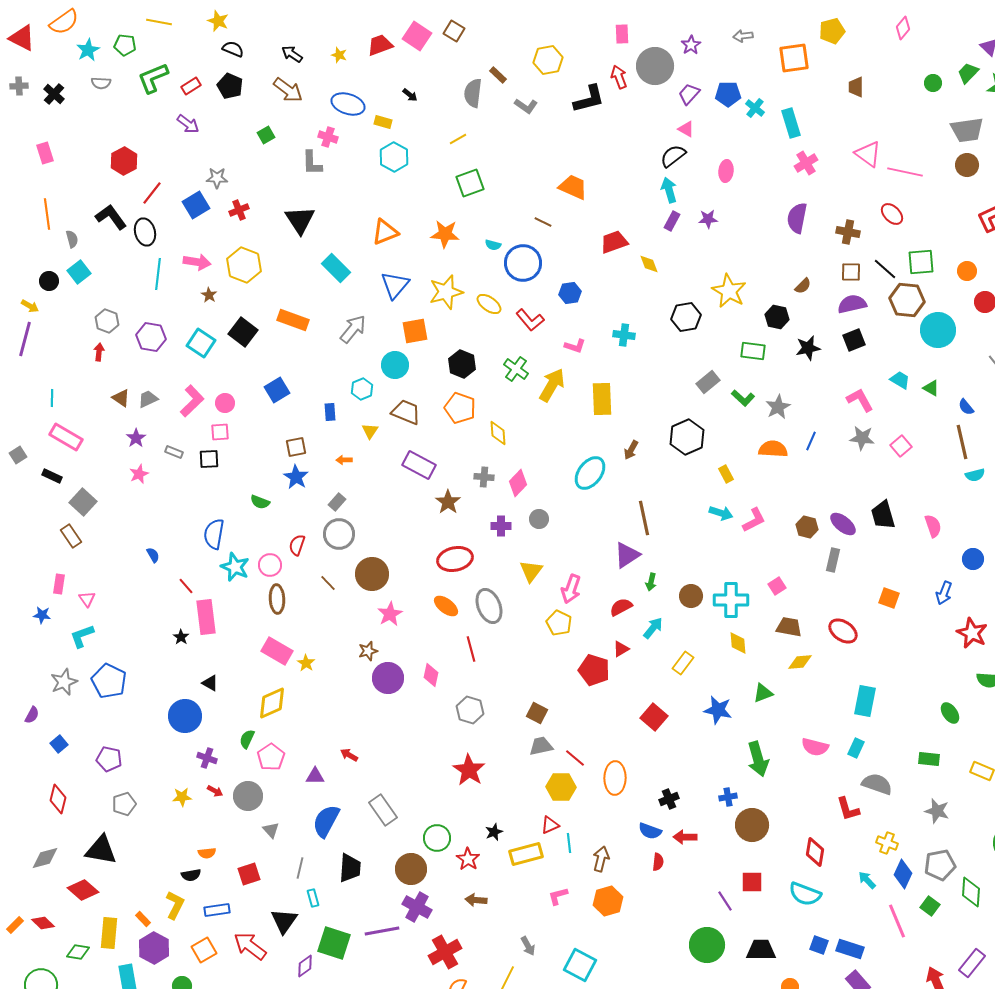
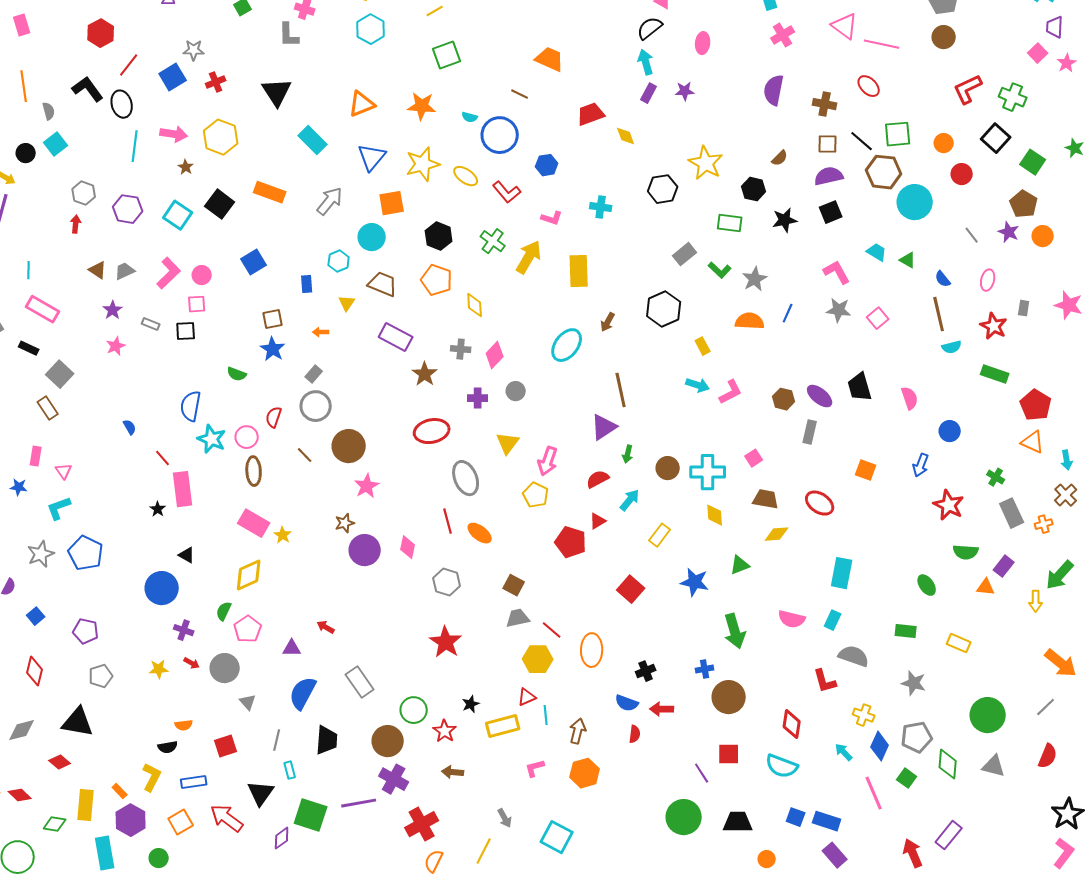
orange ellipse: (446, 606) -> (480, 533), moved
red diamond: (83, 890) -> (60, 762), size x0.7

